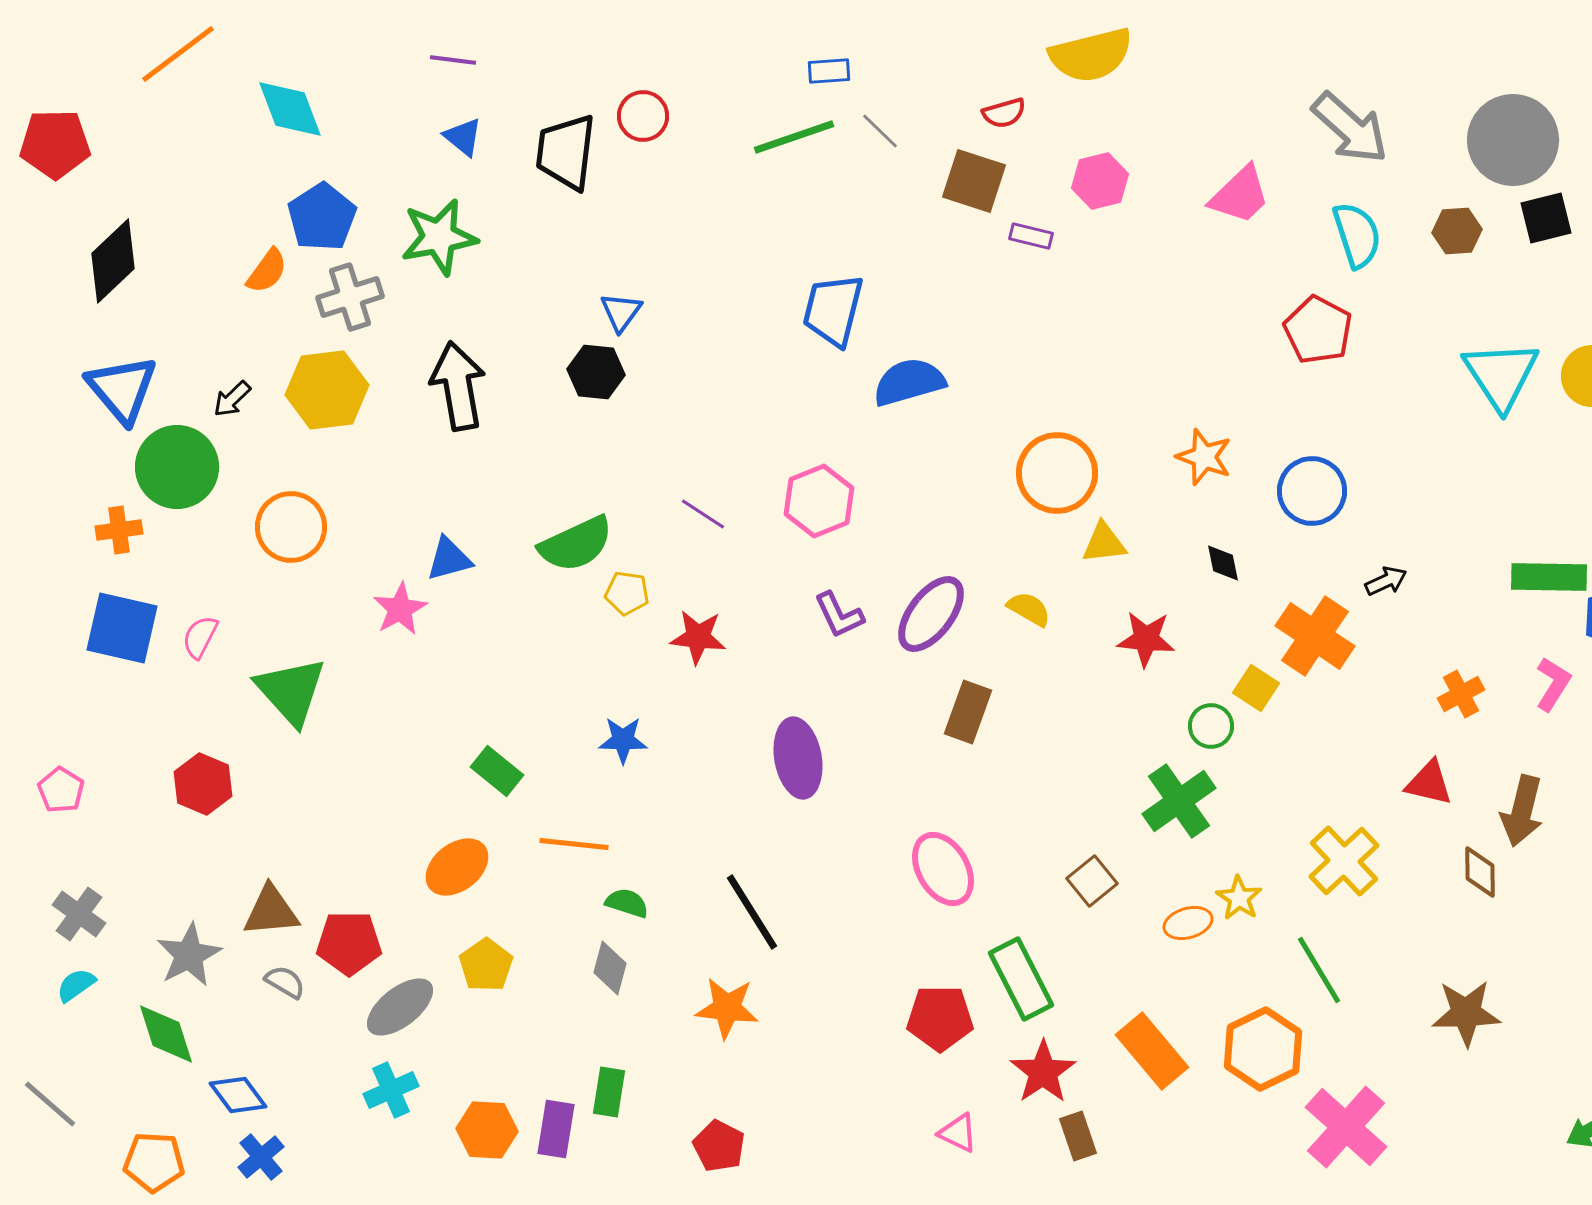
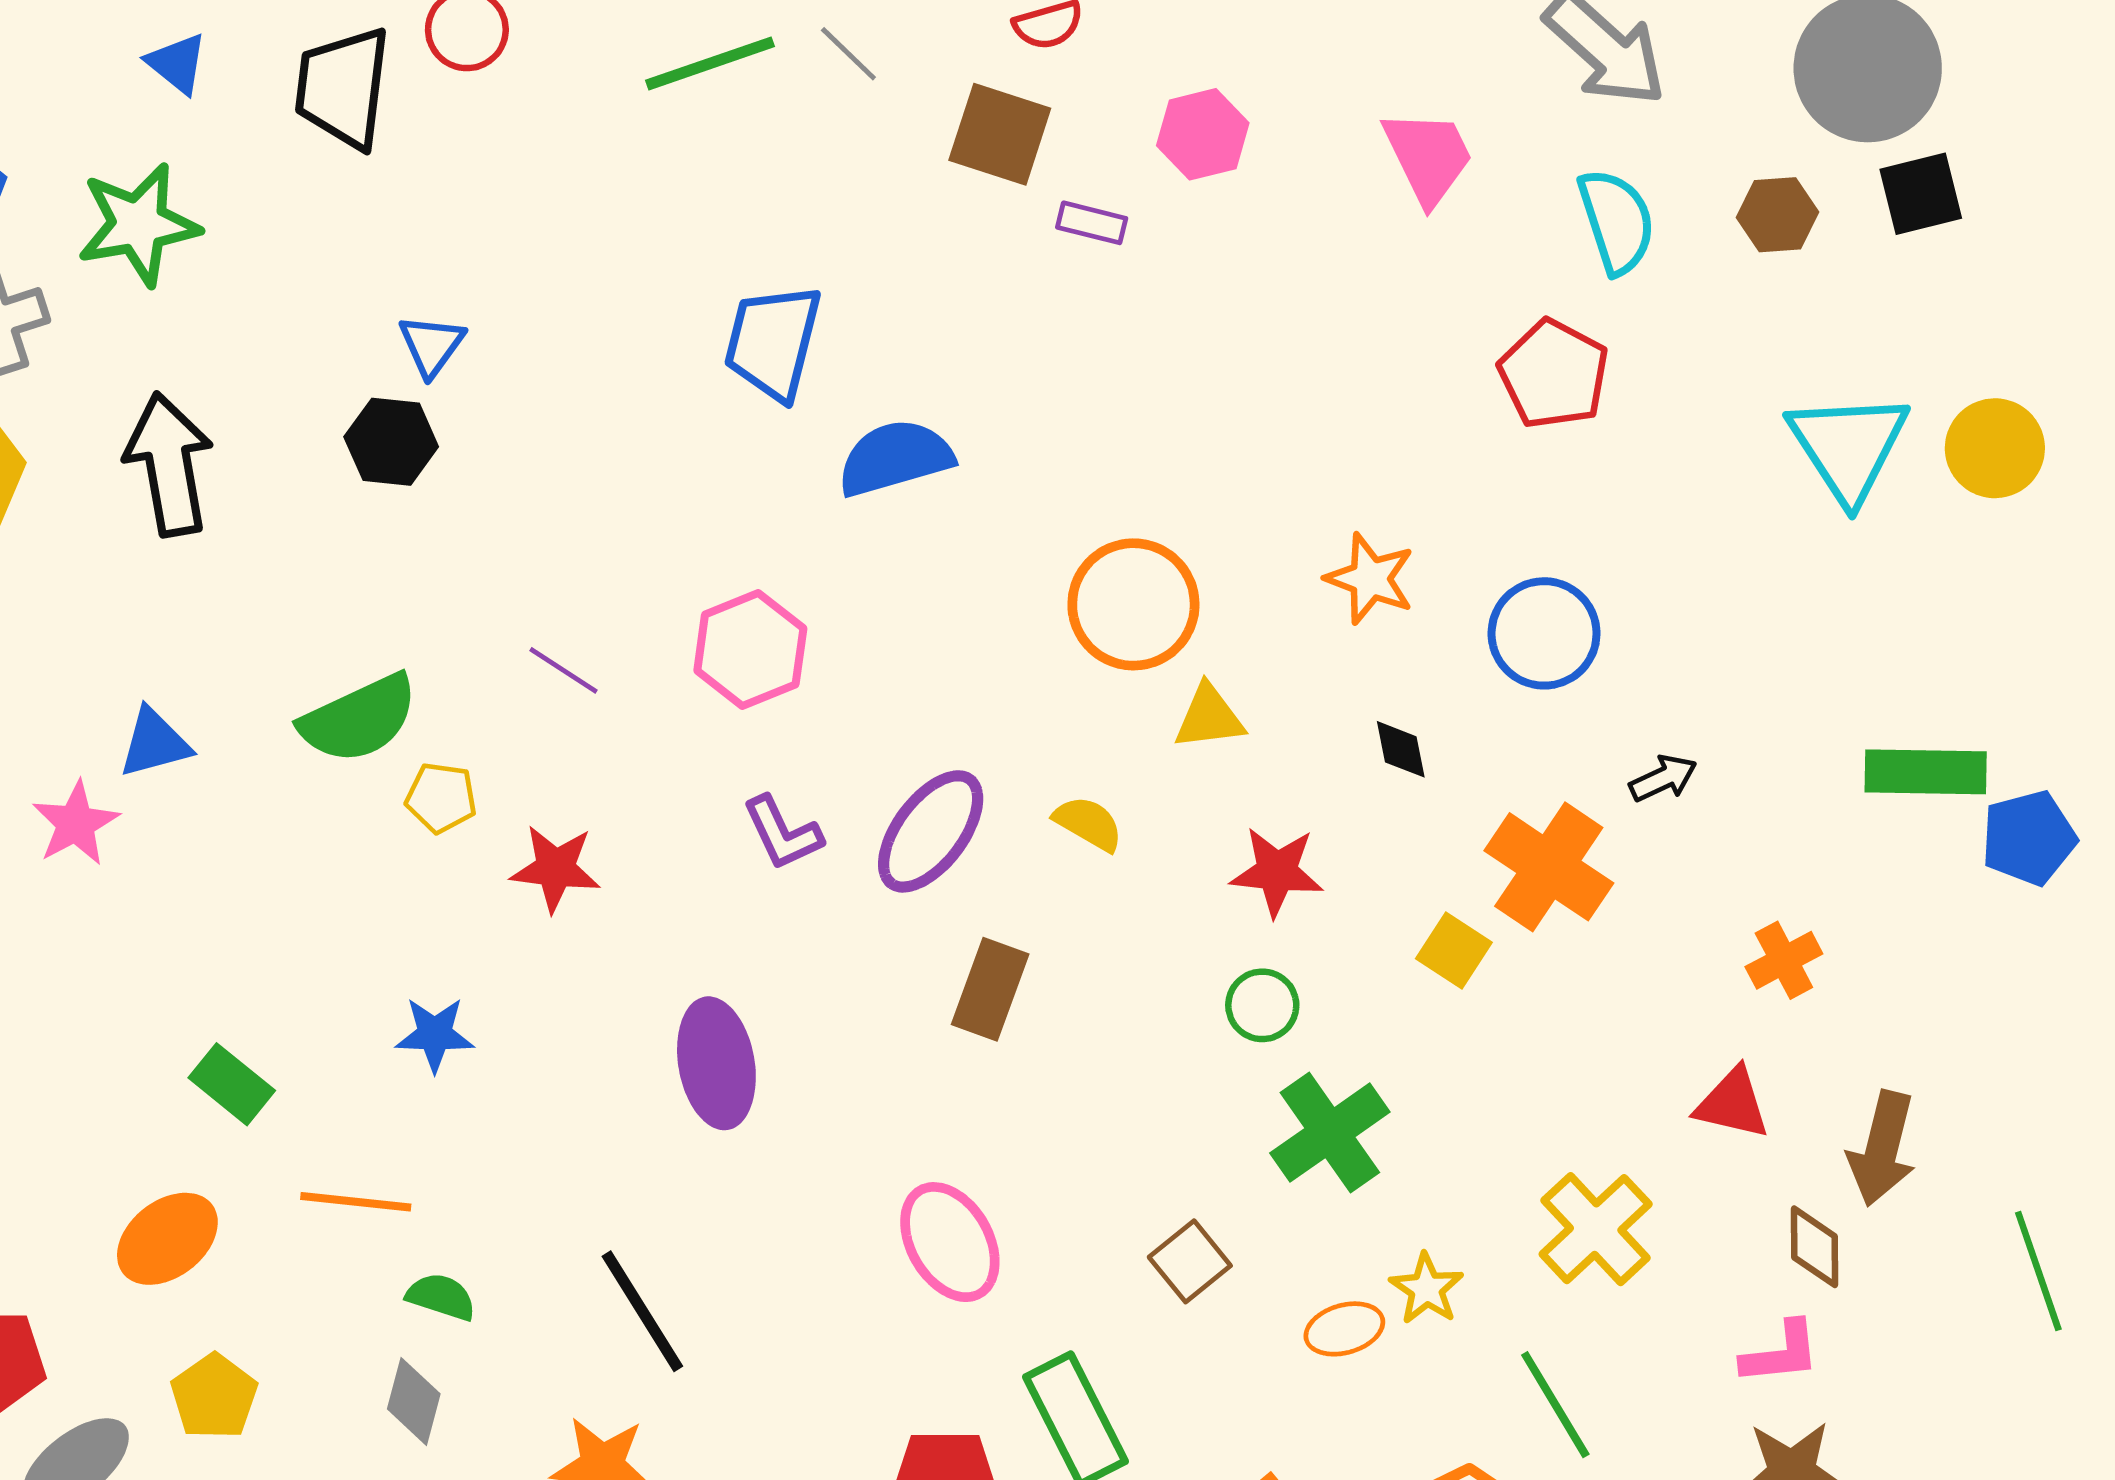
pink trapezoid: (1240, 195) -> (1428, 157), turned -72
pink L-shape: (1553, 684) -> (1781, 1353), moved, turned 52
green circle: (1211, 726) -> (1262, 1005), moved

